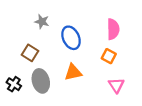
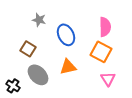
orange square: (109, 56) -> (101, 52), size x1.5
gray ellipse: (41, 81) -> (38, 75), turned -30
black cross: (14, 84) -> (13, 86), moved

